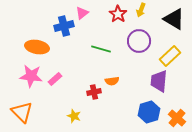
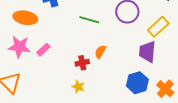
orange semicircle: (112, 81) -> (100, 52), turned 128
yellow star: (74, 116) -> (78, 87), moved

